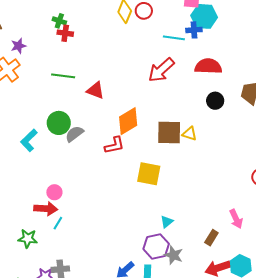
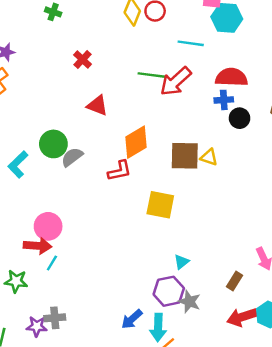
green cross: (59, 21) -> (53, 12), moved
blue cross: (194, 30) -> (224, 100), moved
red cross: (65, 33) -> (83, 60), moved, turned 35
green line: (63, 76) -> (152, 75), moved
pink circle: (54, 192) -> (48, 226), size x1.5

